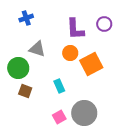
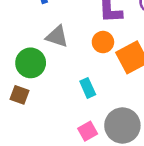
brown square: (25, 91) -> (19, 95), moved

